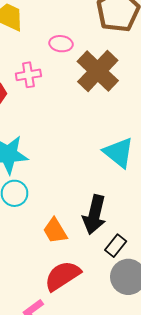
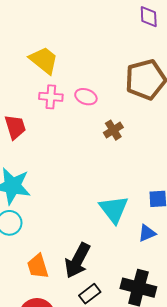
brown cross: (98, 71) -> (113, 130), size x0.5
pink cross: (28, 75) -> (51, 97), moved

